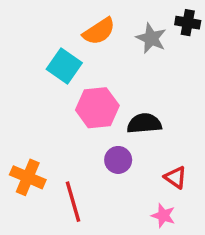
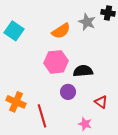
orange semicircle: (99, 31) -> (61, 31), moved
cyan square: (64, 66) -> (14, 31), moved
pink star: (163, 216) -> (85, 124), moved

